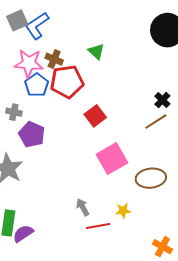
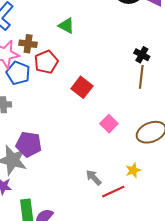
red pentagon: (67, 82) -> (46, 62), size x0.7
brown line: (156, 122) -> (141, 77), turned -35
purple pentagon: (32, 134) -> (29, 144), moved
pink square: (112, 159) -> (109, 124), size x0.6

